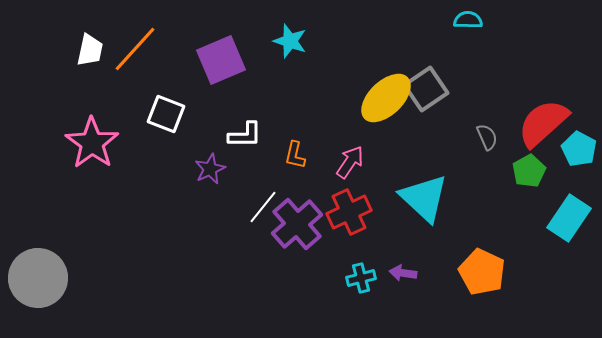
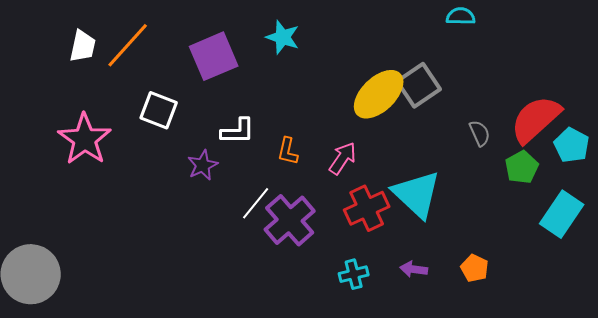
red cross: (349, 212) -> (367, 208), moved
orange pentagon: (482, 272) -> (475, 268), size x0.6
purple arrow: (403, 273) -> (414, 269), moved

